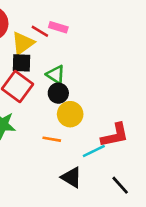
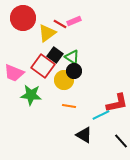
pink rectangle: (58, 27) -> (74, 21), turned -40
black square: (21, 63) -> (55, 55), moved, turned 35
yellow circle: (70, 114) -> (64, 80), moved

